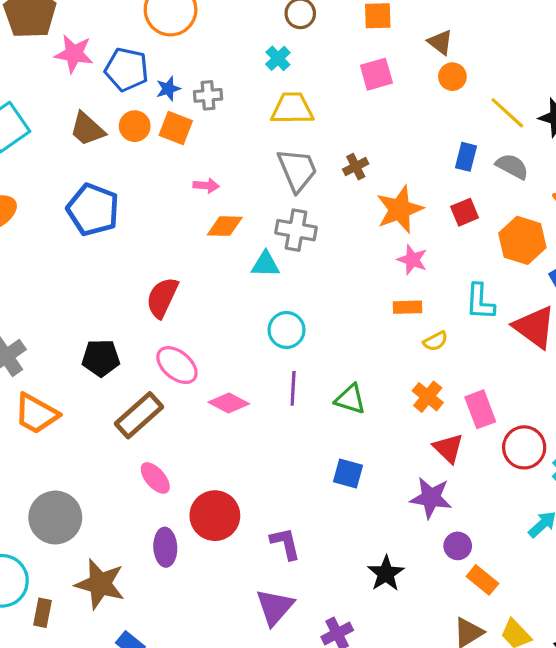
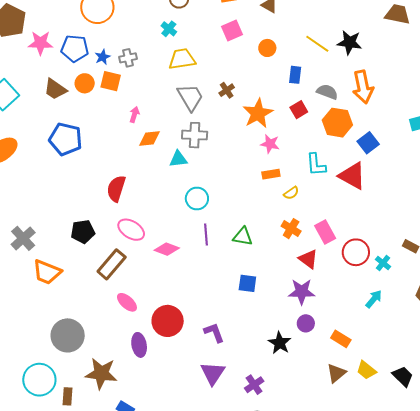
orange circle: (452, 77) -> (267, 48), moved
gray semicircle: (512, 166) -> (327, 92), moved
pink arrow: (206, 186) -> (134, 115), turned -70
purple circle: (458, 546) -> (306, 323), moved

